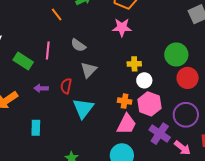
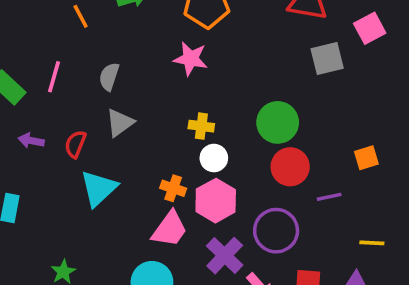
gray semicircle: (78, 45) -> (109, 77), turned 63

